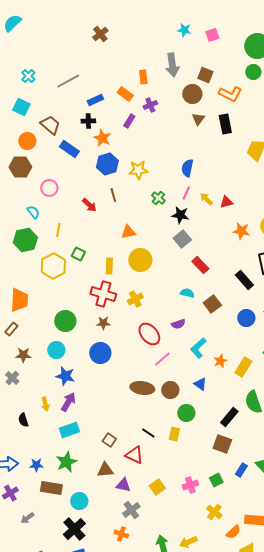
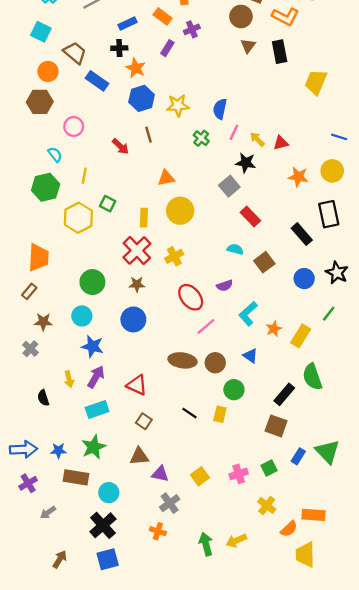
blue semicircle: (187, 168) -> (220, 109), moved
black star: (180, 215) -> (246, 163), moved
red cross: (103, 294) -> (137, 250), turned 30
red triangle: (134, 455) -> (137, 385), moved

